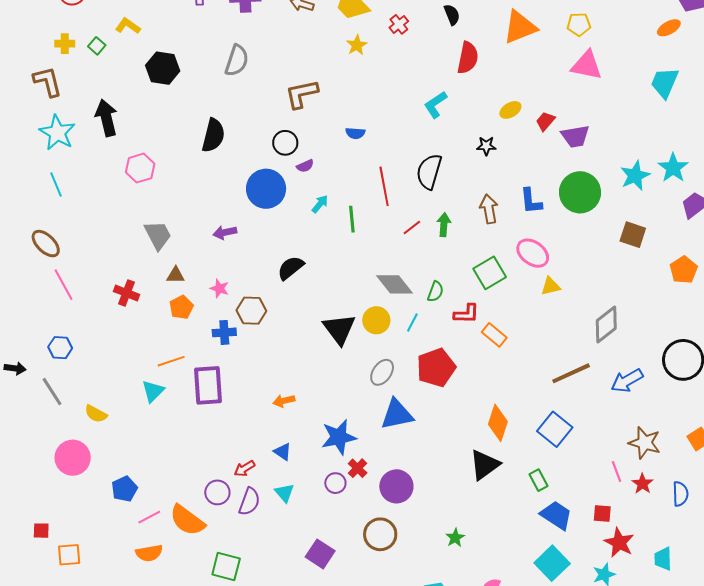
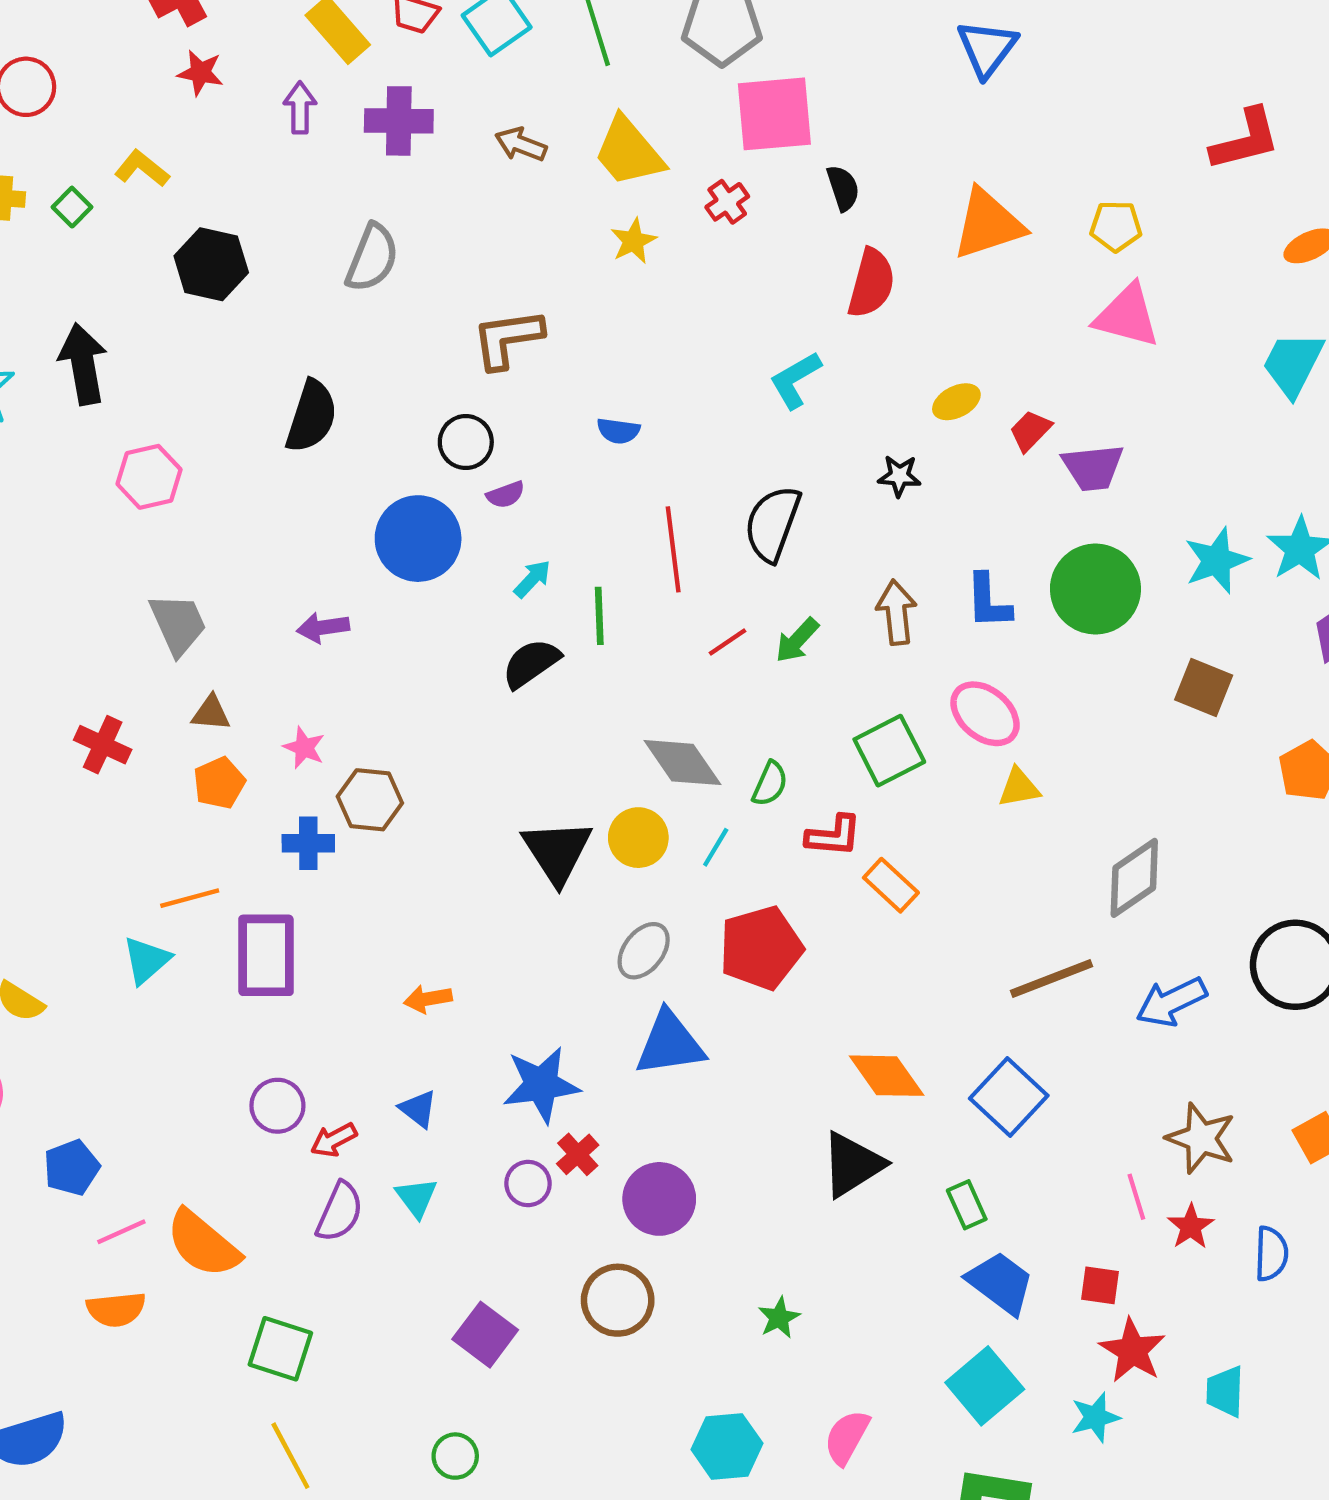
green arrow: (444, 225) -> (797, 640), turned -145
black semicircle: (291, 268) -> (531, 663), moved
orange diamond: (498, 423) -> (887, 1076), turned -57
purple circle: (217, 492) -> (277, 1106), moved

